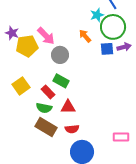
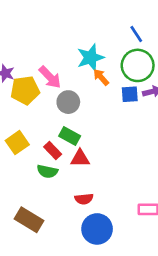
cyan star: (97, 15) -> (91, 58), moved, size x1.5
red triangle: (68, 107) -> (80, 158), moved
brown rectangle: (46, 127) -> (29, 220), moved

